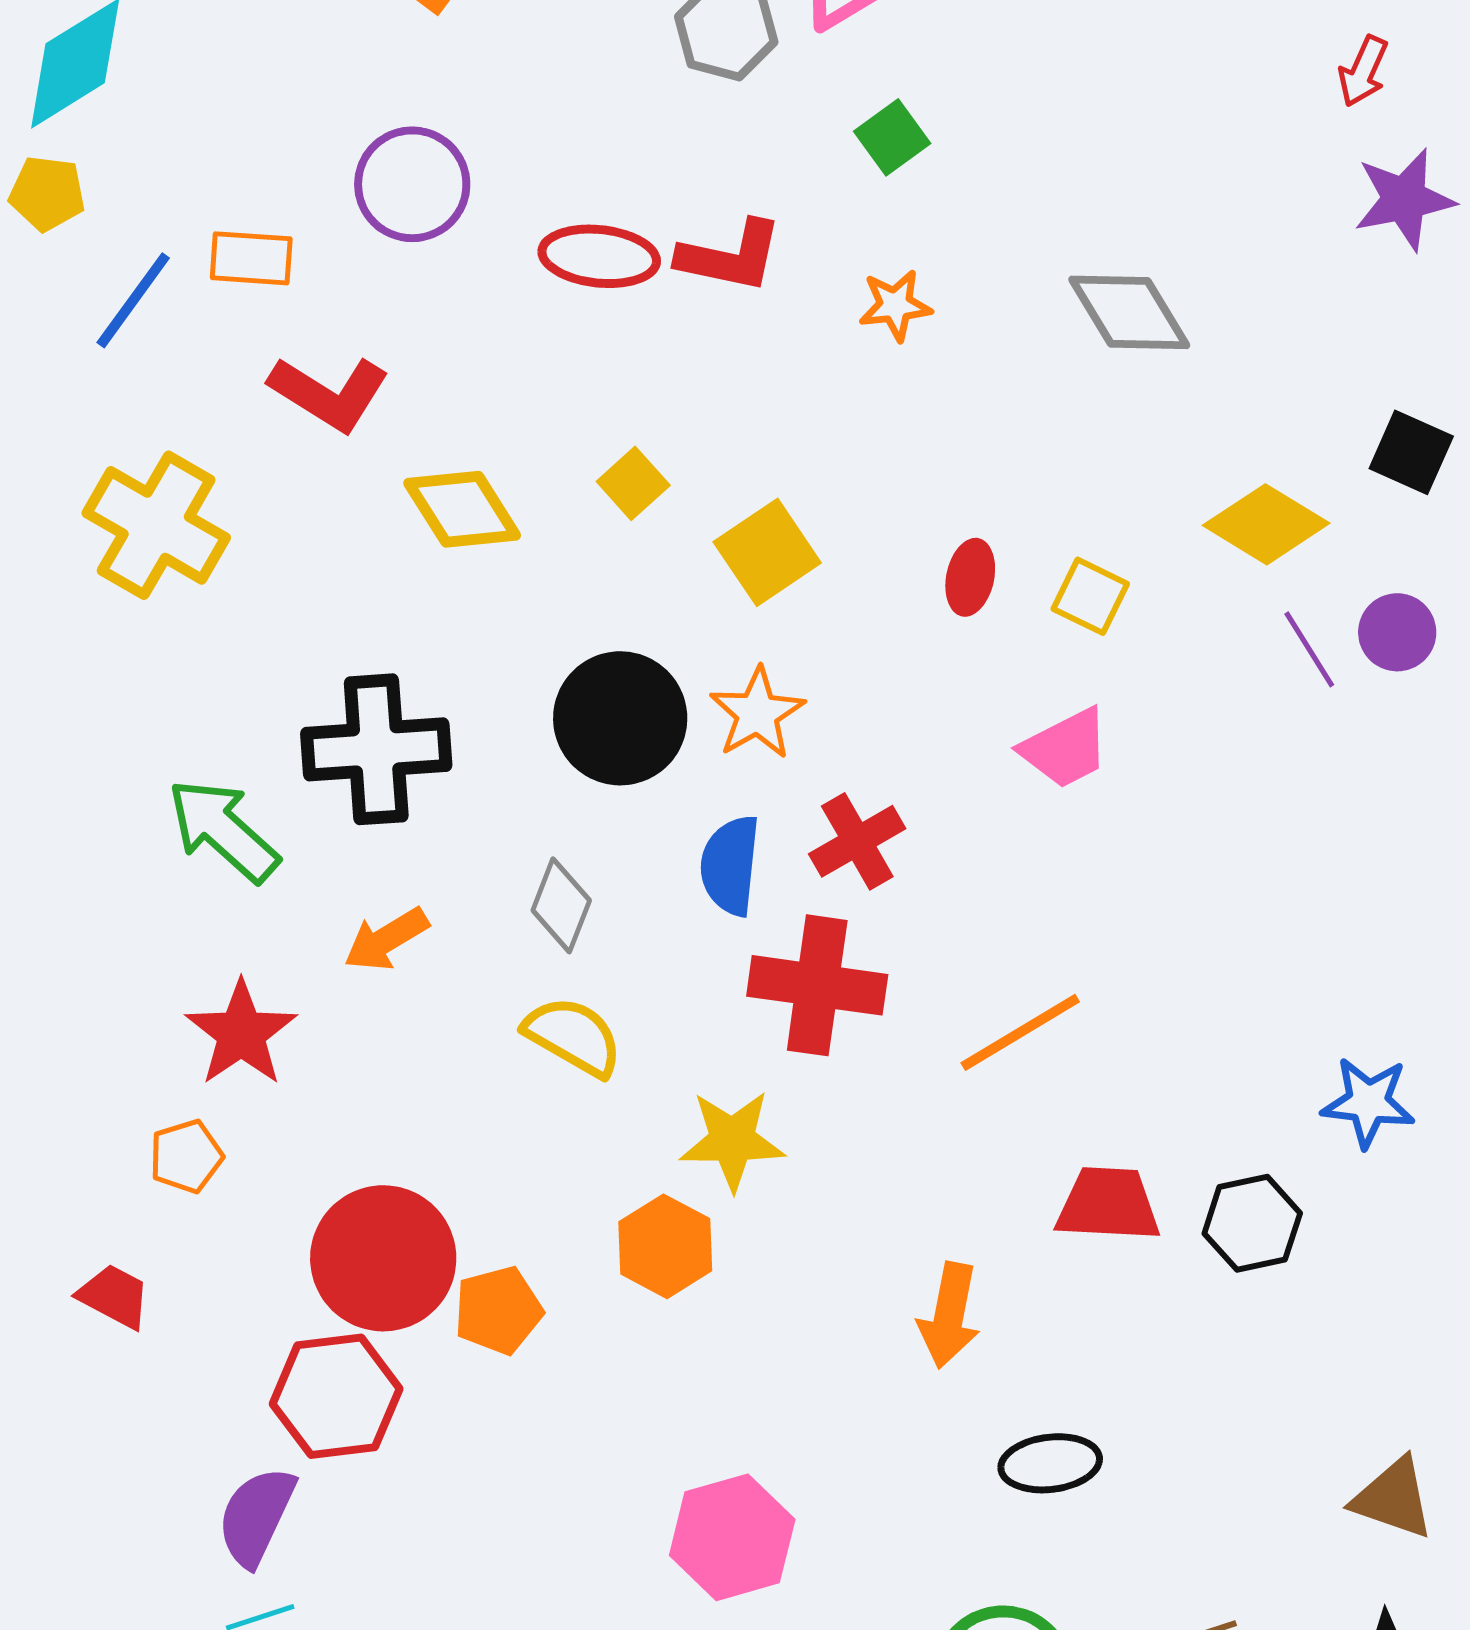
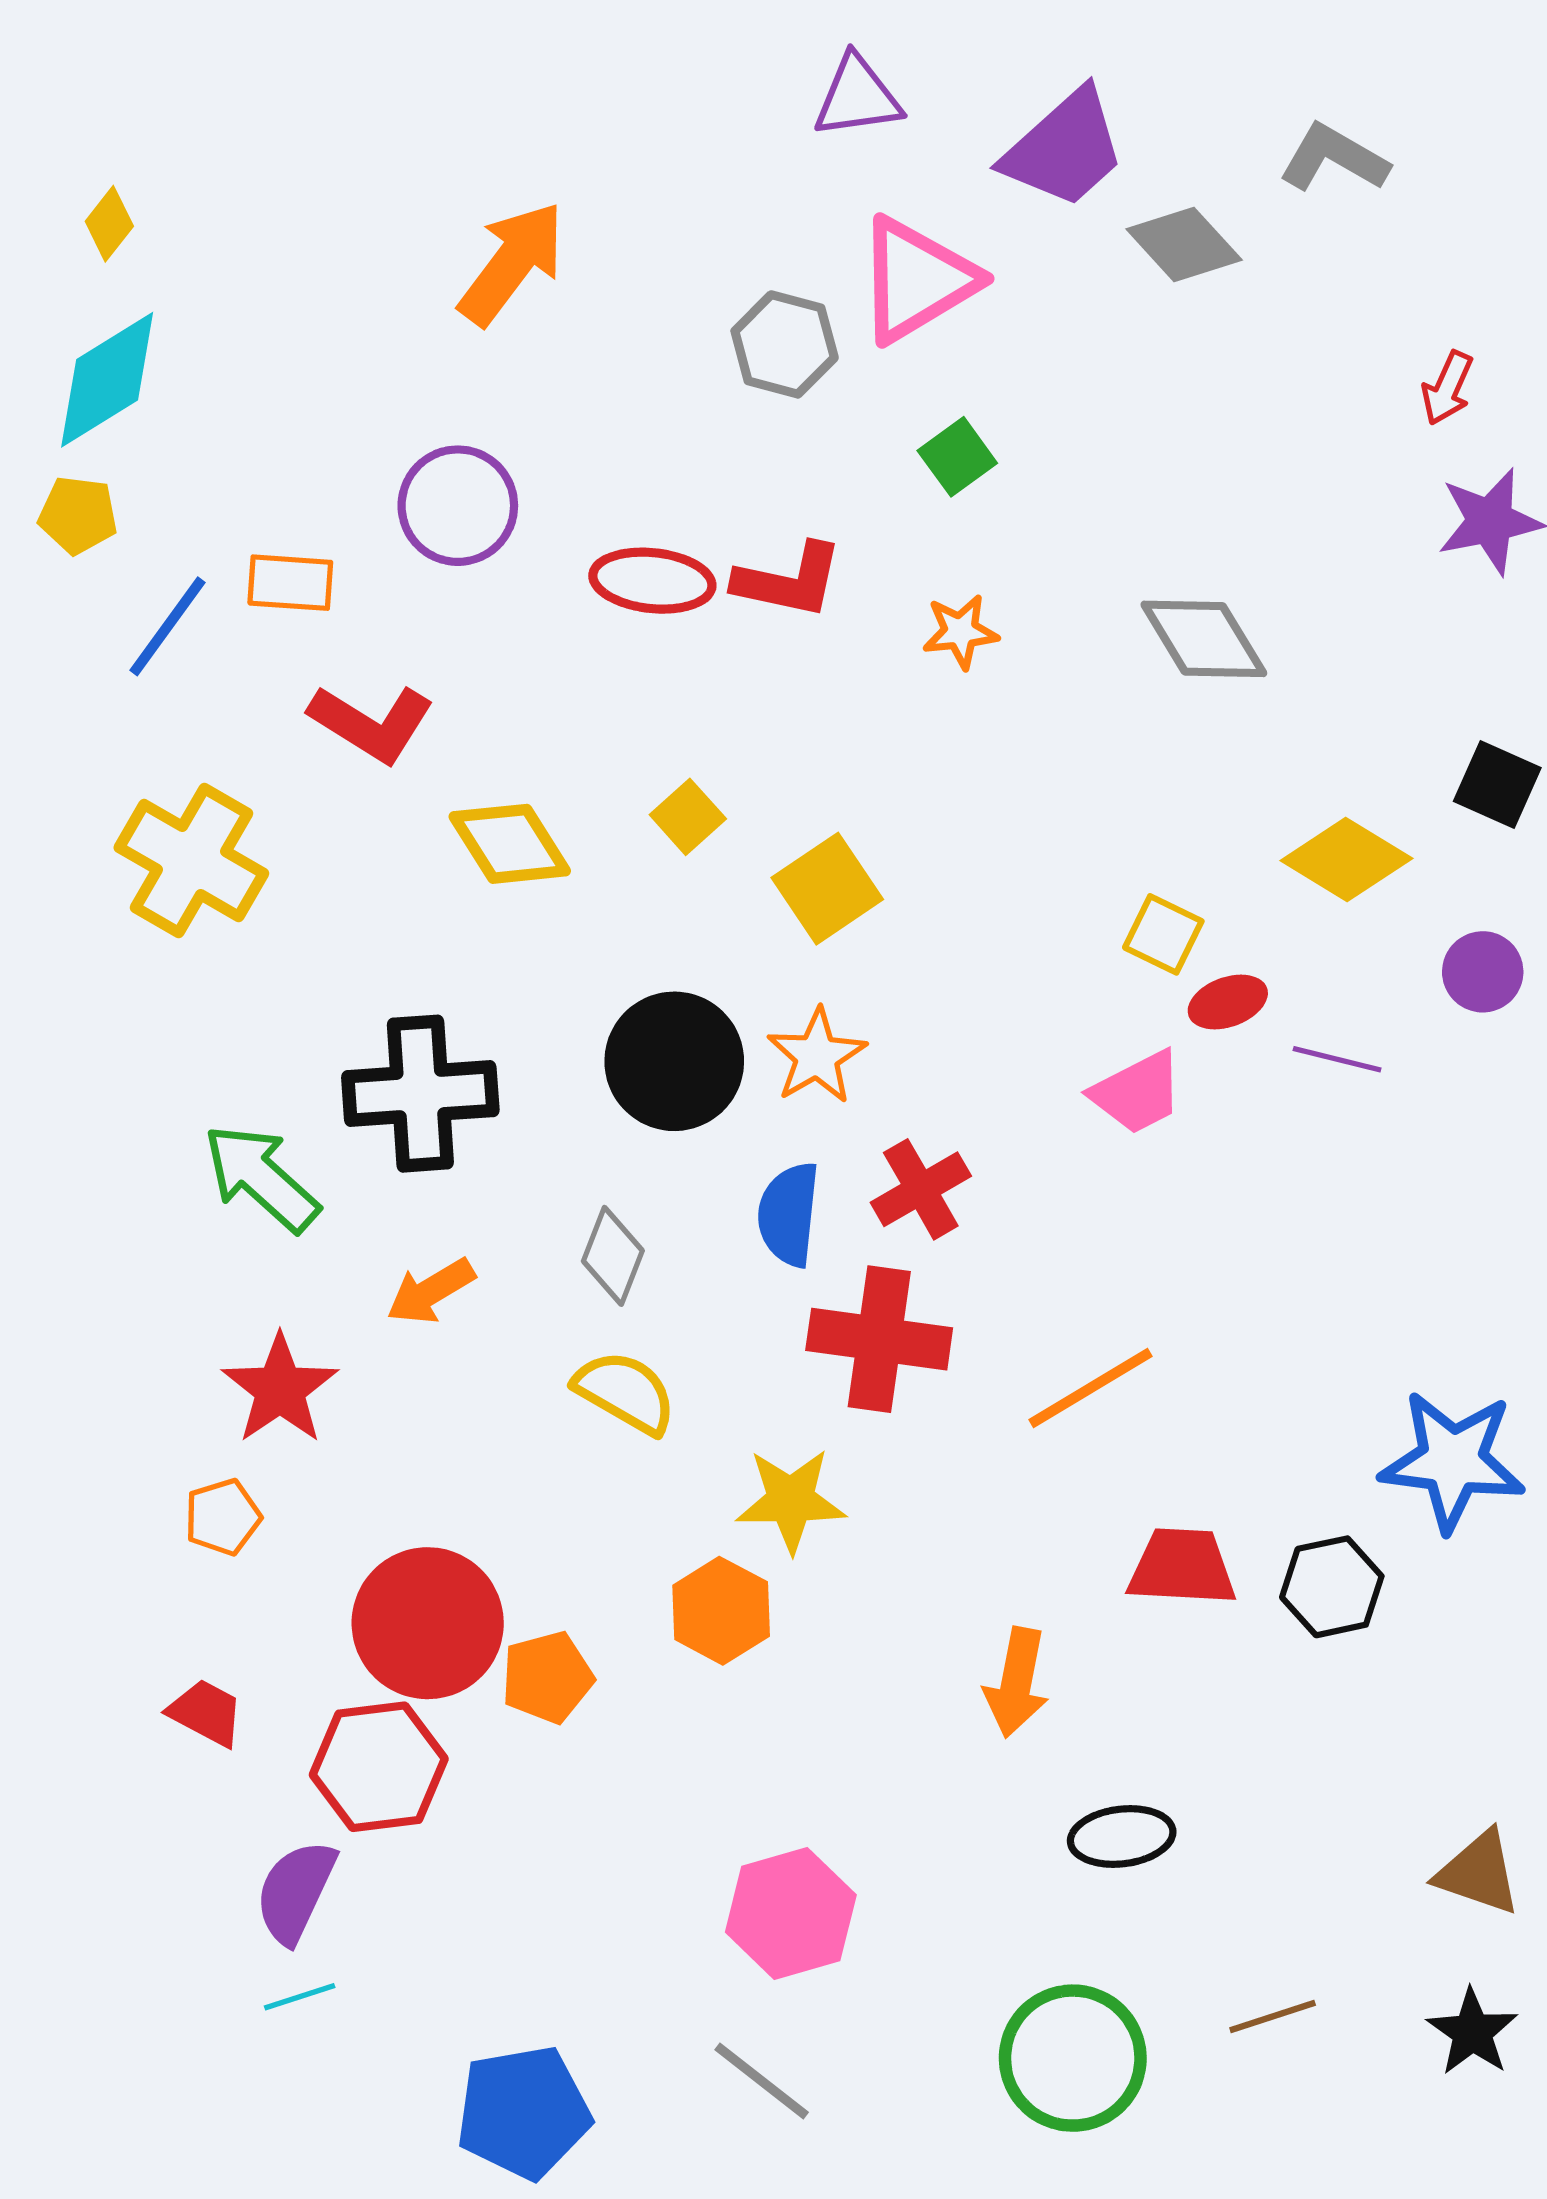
red ellipse: (970, 577) -> (1228, 1002), moved, turned 58
purple line: (1309, 649) -> (1337, 1059), moved, turned -44
blue star: (1368, 1102) -> (1453, 1461), size x1.5
red trapezoid: (114, 1296) -> (206, 1713), moved

